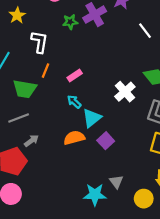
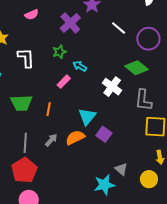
green star: (70, 22) -> (59, 52), moved
orange line: (45, 71) -> (49, 109), moved
cyan arrow: (74, 102) -> (80, 66), moved
gray line: (19, 118) -> (25, 143), moved, turned -54
gray arrow: (31, 141) -> (51, 140), moved

